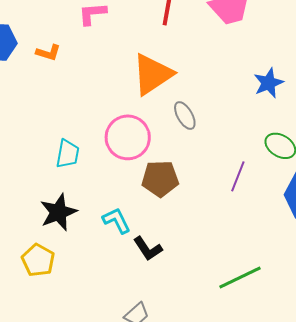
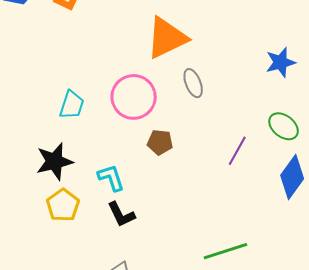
brown pentagon: (160, 179) -> (160, 142), size x0.7
black L-shape: (148, 249) -> (121, 214), moved
yellow pentagon: (38, 260) -> (63, 205), moved

